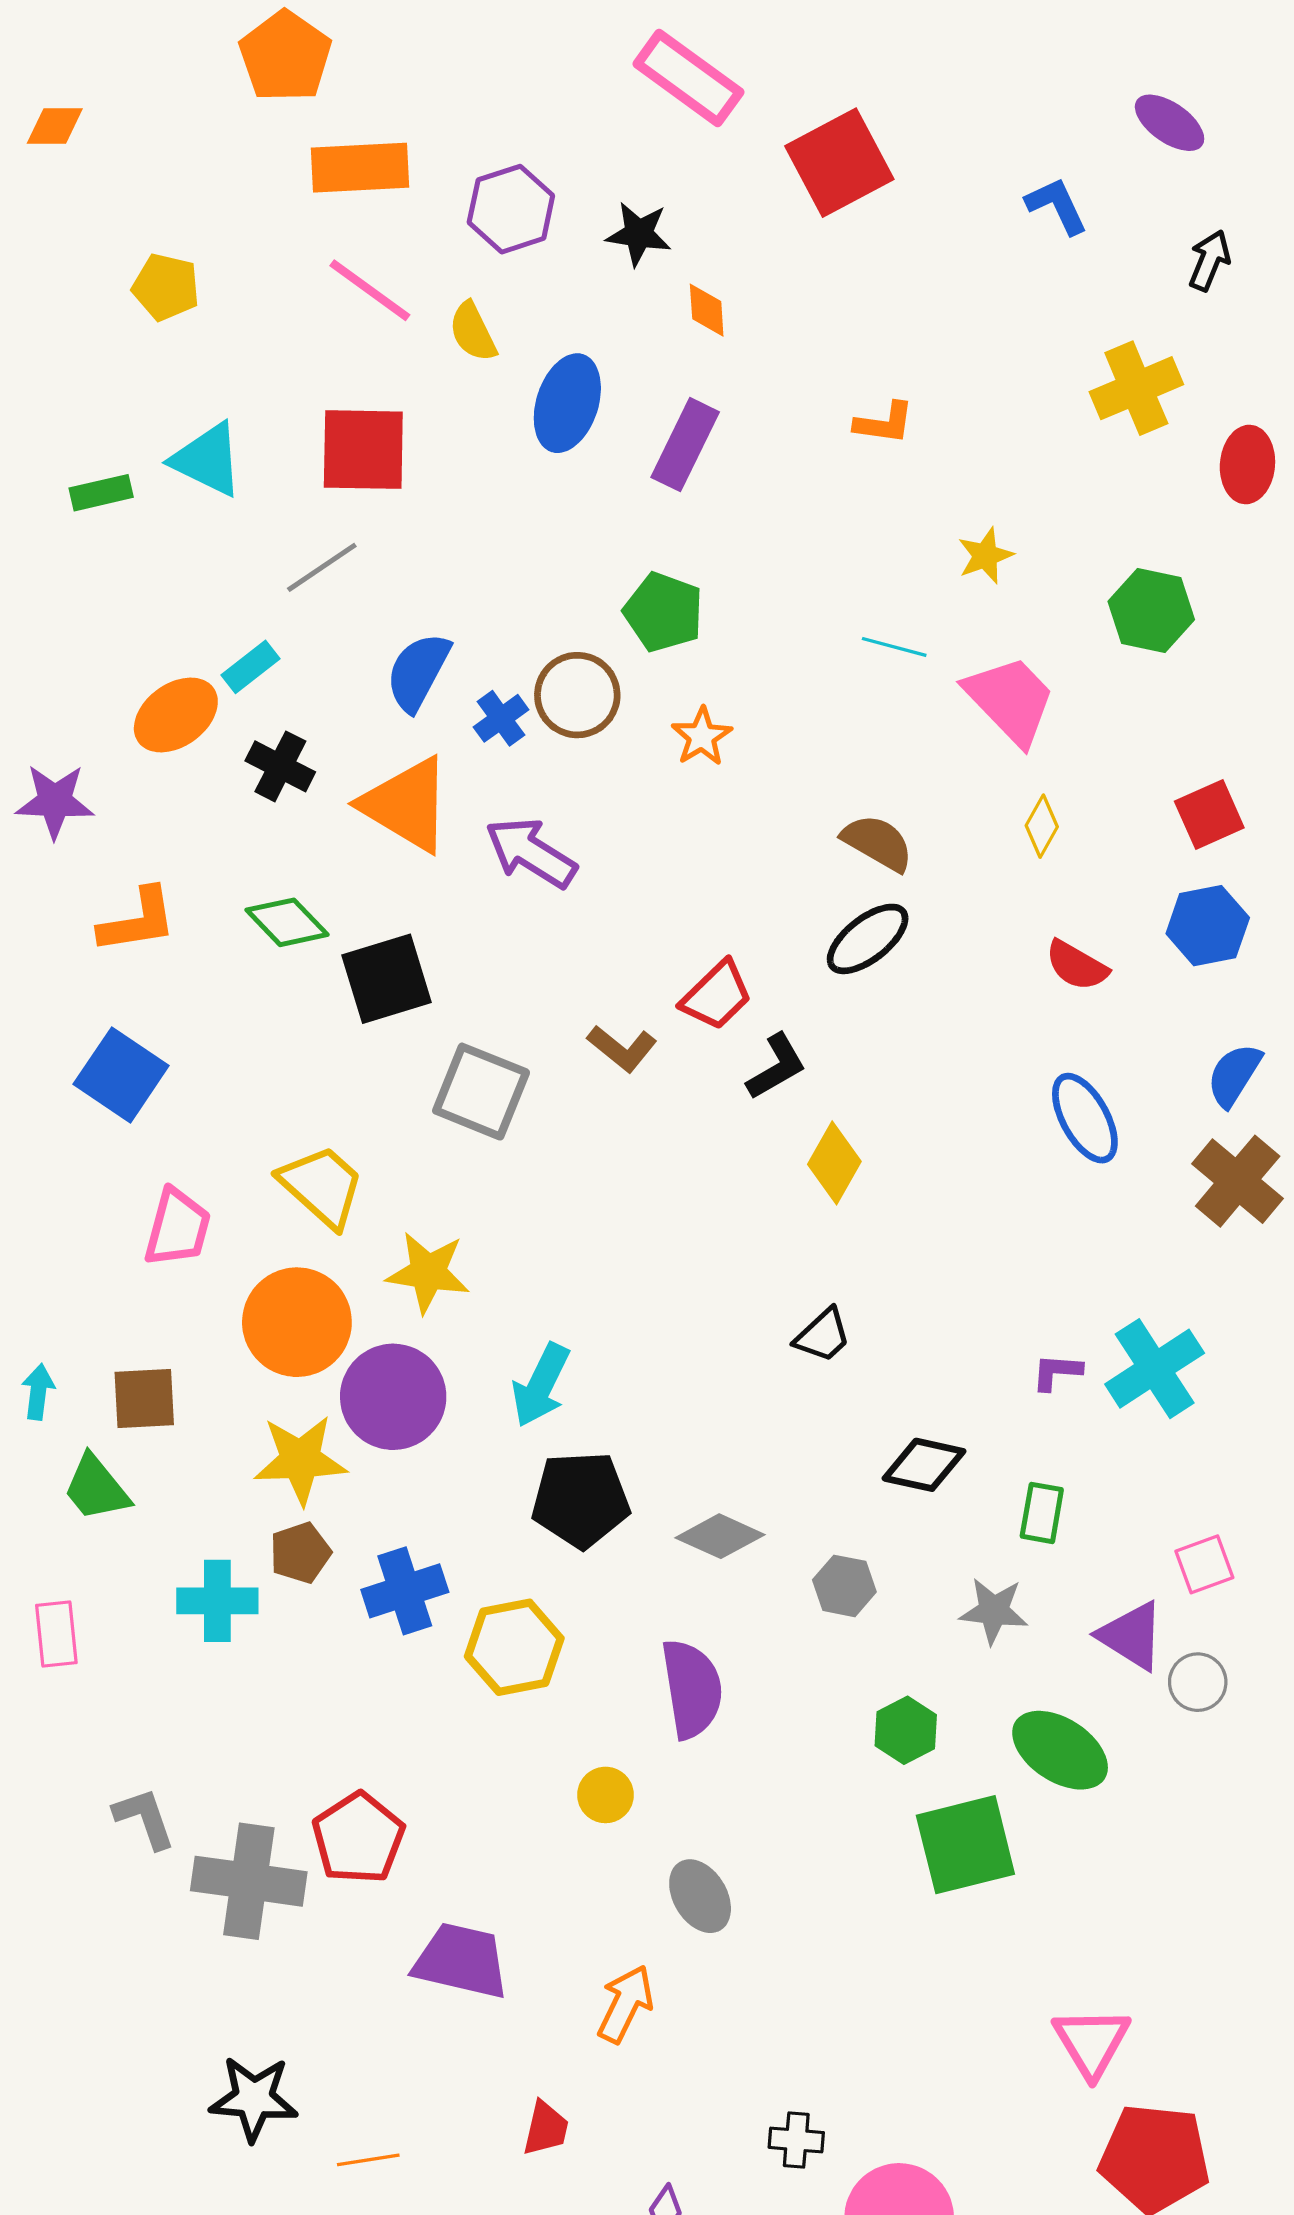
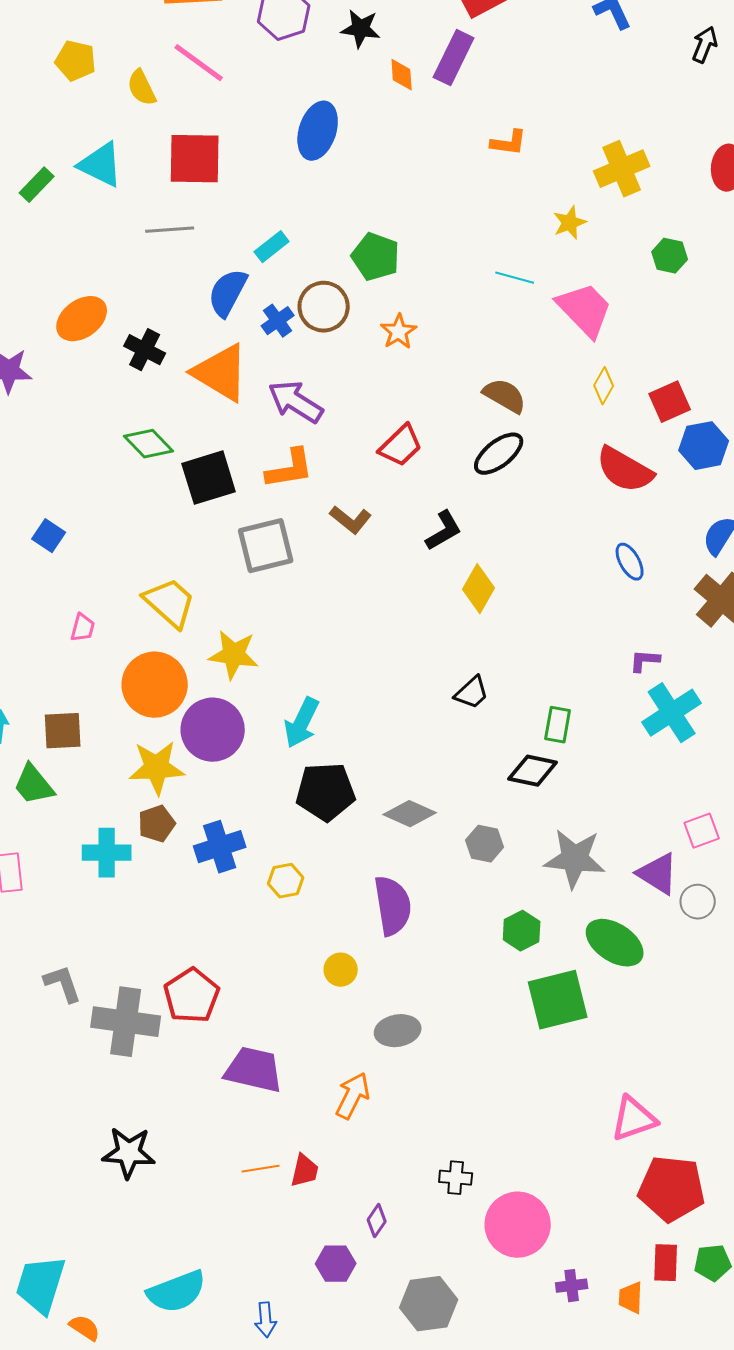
yellow semicircle: (473, 332) -> (142, 88), moved
yellow cross: (1136, 388) -> (622, 169), moved
purple rectangle: (685, 445) -> (454, 58), moved
green rectangle: (101, 493) -> (37, 185), turned -33
gray line: (322, 567) -> (170, 230), turned 30
green hexagon: (1151, 610) -> (670, 256), size x0.7
cyan rectangle: (250, 667) -> (272, 247), moved
red square: (1209, 815) -> (670, 402), moved
orange L-shape: (138, 921) -> (290, 469), moved
red semicircle: (1077, 965) -> (625, 470), size x1.5
red trapezoid: (717, 995) -> (401, 446), moved
blue square: (121, 1075) -> (49, 536), size x0.6
gray square: (481, 1092) -> (266, 546), turned -36
blue ellipse: (1085, 1118) -> (630, 562), size x0.7
pink trapezoid: (177, 1228) -> (83, 628), size x0.6
purple L-shape: (1057, 1372) -> (645, 661), moved
green rectangle: (1042, 1513) -> (558, 725), moved
gray star: (994, 1611) -> (575, 859), size x1.5
yellow hexagon: (514, 1647) -> (286, 881), size x0.6
gray ellipse: (700, 1896) -> (398, 1031), turned -69
pink triangle: (1092, 2042) -> (634, 1119), turned 42
orange line: (368, 2160) -> (261, 1169), moved

